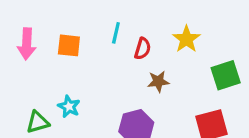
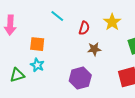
cyan line: (116, 33) -> (57, 16), moved, turned -64
orange square: (69, 45) -> (37, 44), moved

